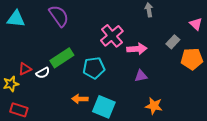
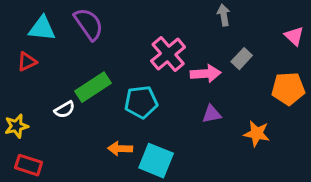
cyan triangle: (16, 19) -> (42, 29), moved
gray rectangle: (173, 42) -> (242, 59), moved
red triangle: (25, 69) -> (27, 62), moved
orange star: (154, 106) -> (257, 134), moved

